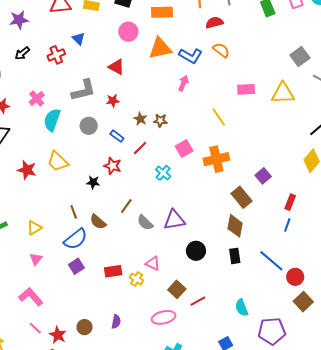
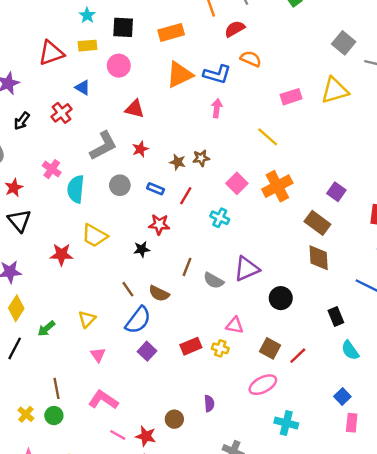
pink circle: (128, 32) -> (119, 66), moved
black rectangle: (235, 256) -> (336, 317), moved

